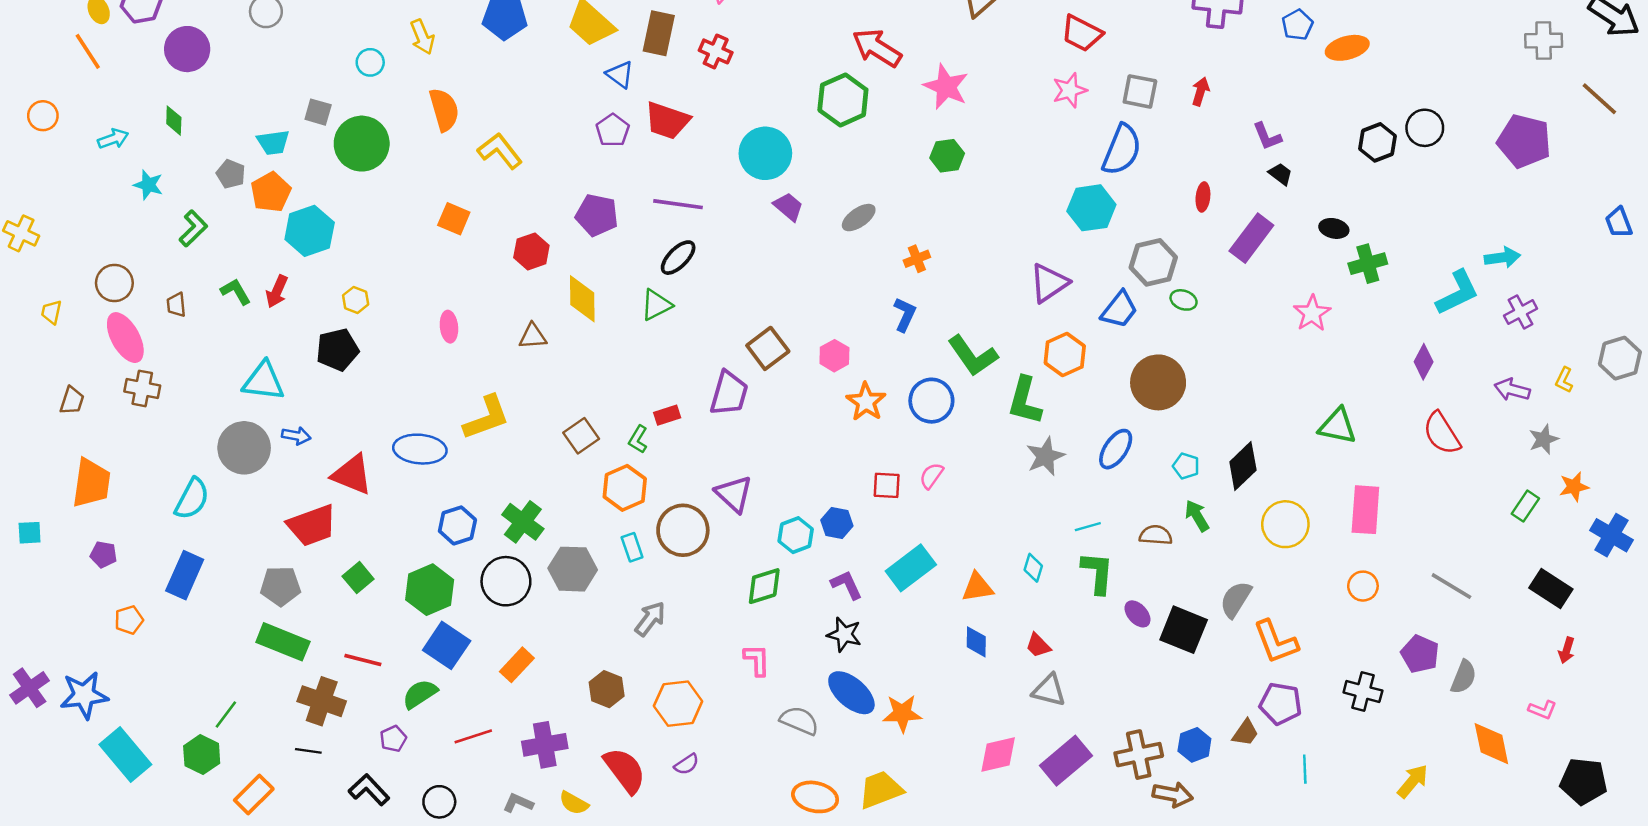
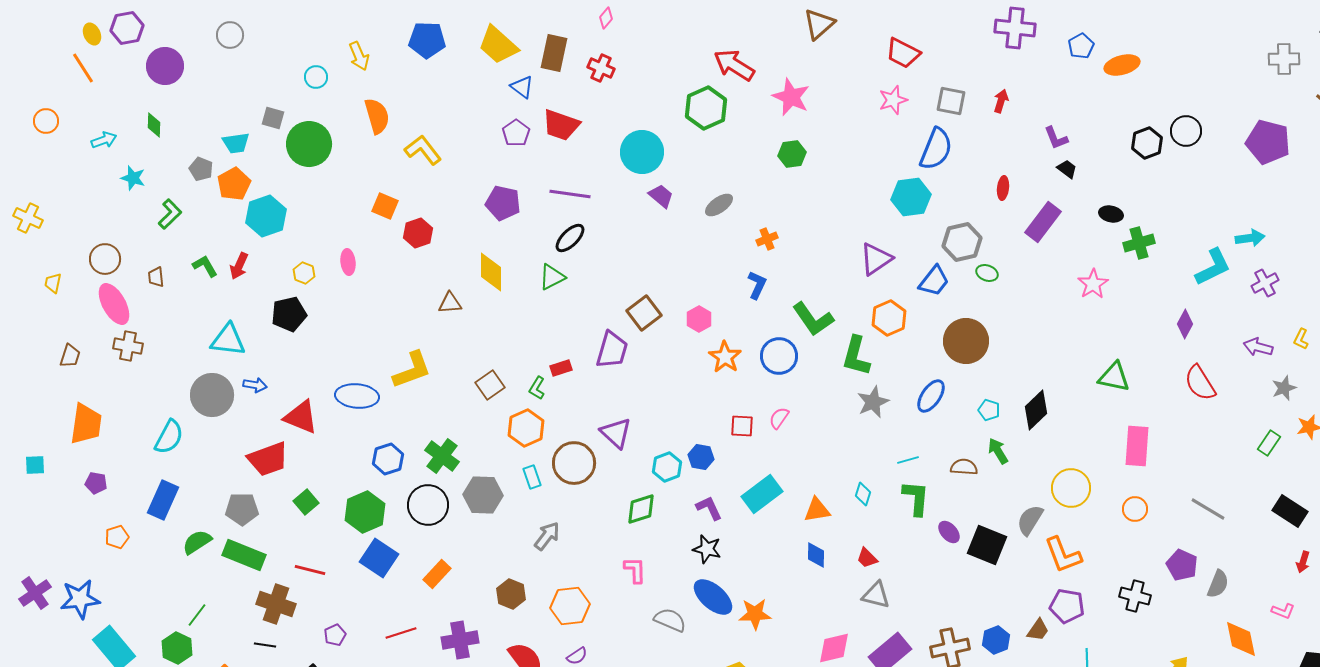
red hexagon: (531, 251) -> (418, 233), moved
pink ellipse: (449, 327) -> (348, 262), moved
yellow circle: (1285, 524) -> (1071, 488), moved
green semicircle: (420, 694) -> (197, 542), moved

